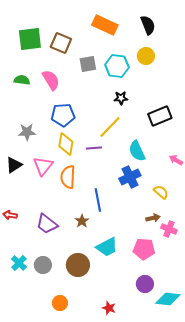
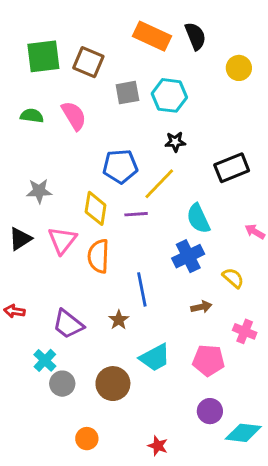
black semicircle: (148, 25) -> (195, 36), moved
yellow circle: (146, 56) -> (239, 68), moved
blue pentagon: (63, 115) -> (120, 166), moved
brown arrow: (153, 218) -> (201, 307), moved
cyan cross: (19, 263) -> (45, 360), moved

